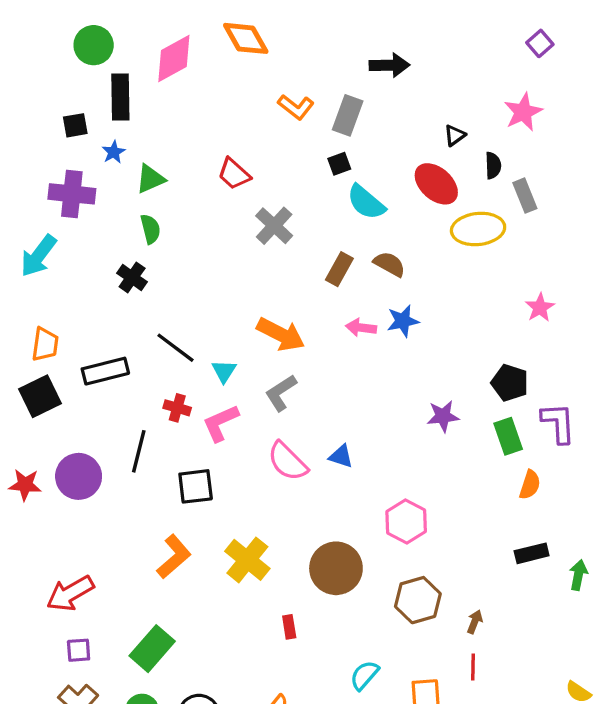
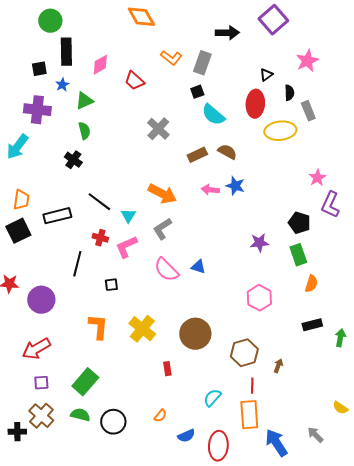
purple square: (540, 43) -> (273, 20), moved, size x1.8
pink diamond: (174, 59) -> (100, 65), moved, size x0.7
red trapezoid: (234, 174) -> (134, 81), moved
red ellipse: (436, 184) -> (255, 104), turned 52
brown rectangle: (339, 269) -> (197, 155), turned 36
blue star: (403, 321) -> (235, 186), turned 30
purple L-shape: (558, 423) -> (330, 205), moved, turned -152
purple circle: (79, 476) -> (41, 300), moved
black square: (196, 486) -> (111, 285), size x0.6
pink hexagon: (406, 522) -> (259, 298), moved
orange L-shape: (174, 557) -> (98, 327), turned -44
red line: (473, 667) -> (252, 386), moved

